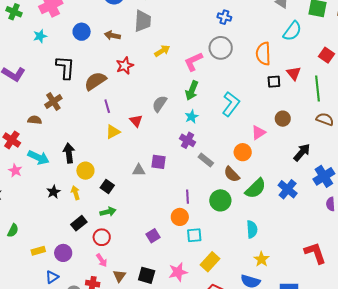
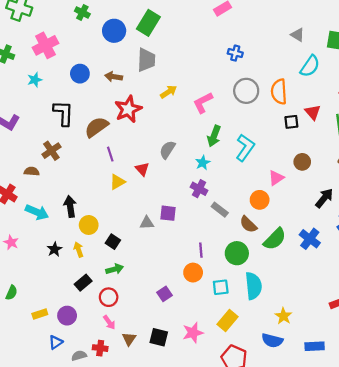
gray circle: (221, 48) -> (246, 91), moved
red star: (125, 66) -> (128, 109), size x1.4
green arrow: (192, 91) -> (214, 136), moved
pink star: (15, 170) -> (11, 242), moved
cyan semicircle: (252, 229) -> (254, 286), moved, size x1.4
cyan square: (194, 235) -> (221, 287), moved

